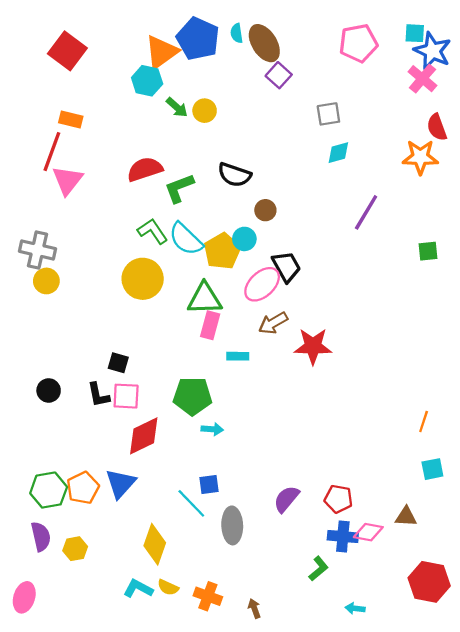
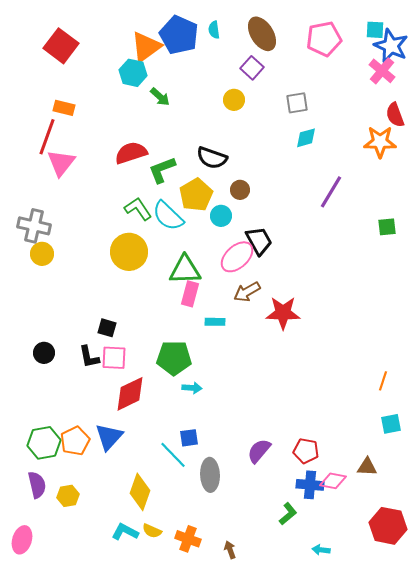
brown ellipse: (264, 43) -> (262, 34), moved
yellow circle: (205, 111) -> (234, 100), moved
yellow pentagon: (222, 251) -> (196, 195), moved

